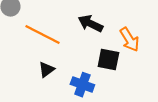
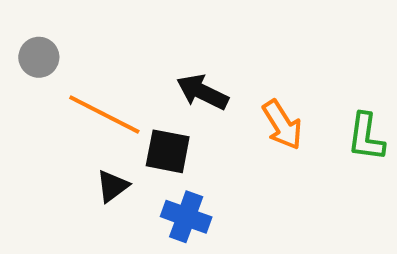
black square: (108, 60) -> (168, 151), moved

